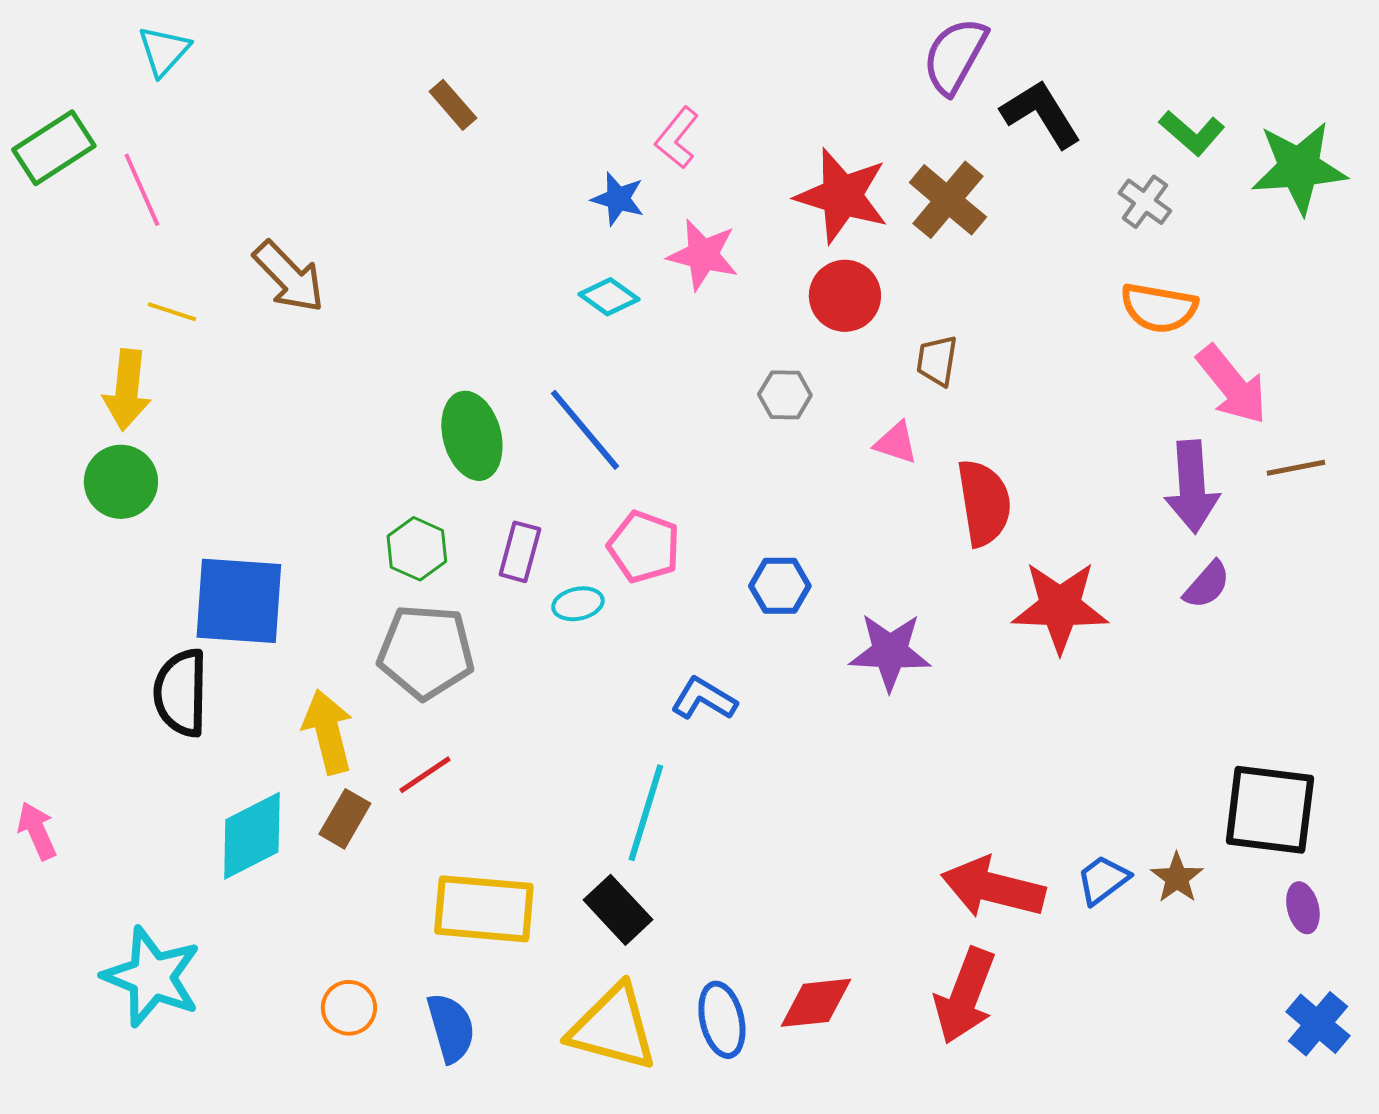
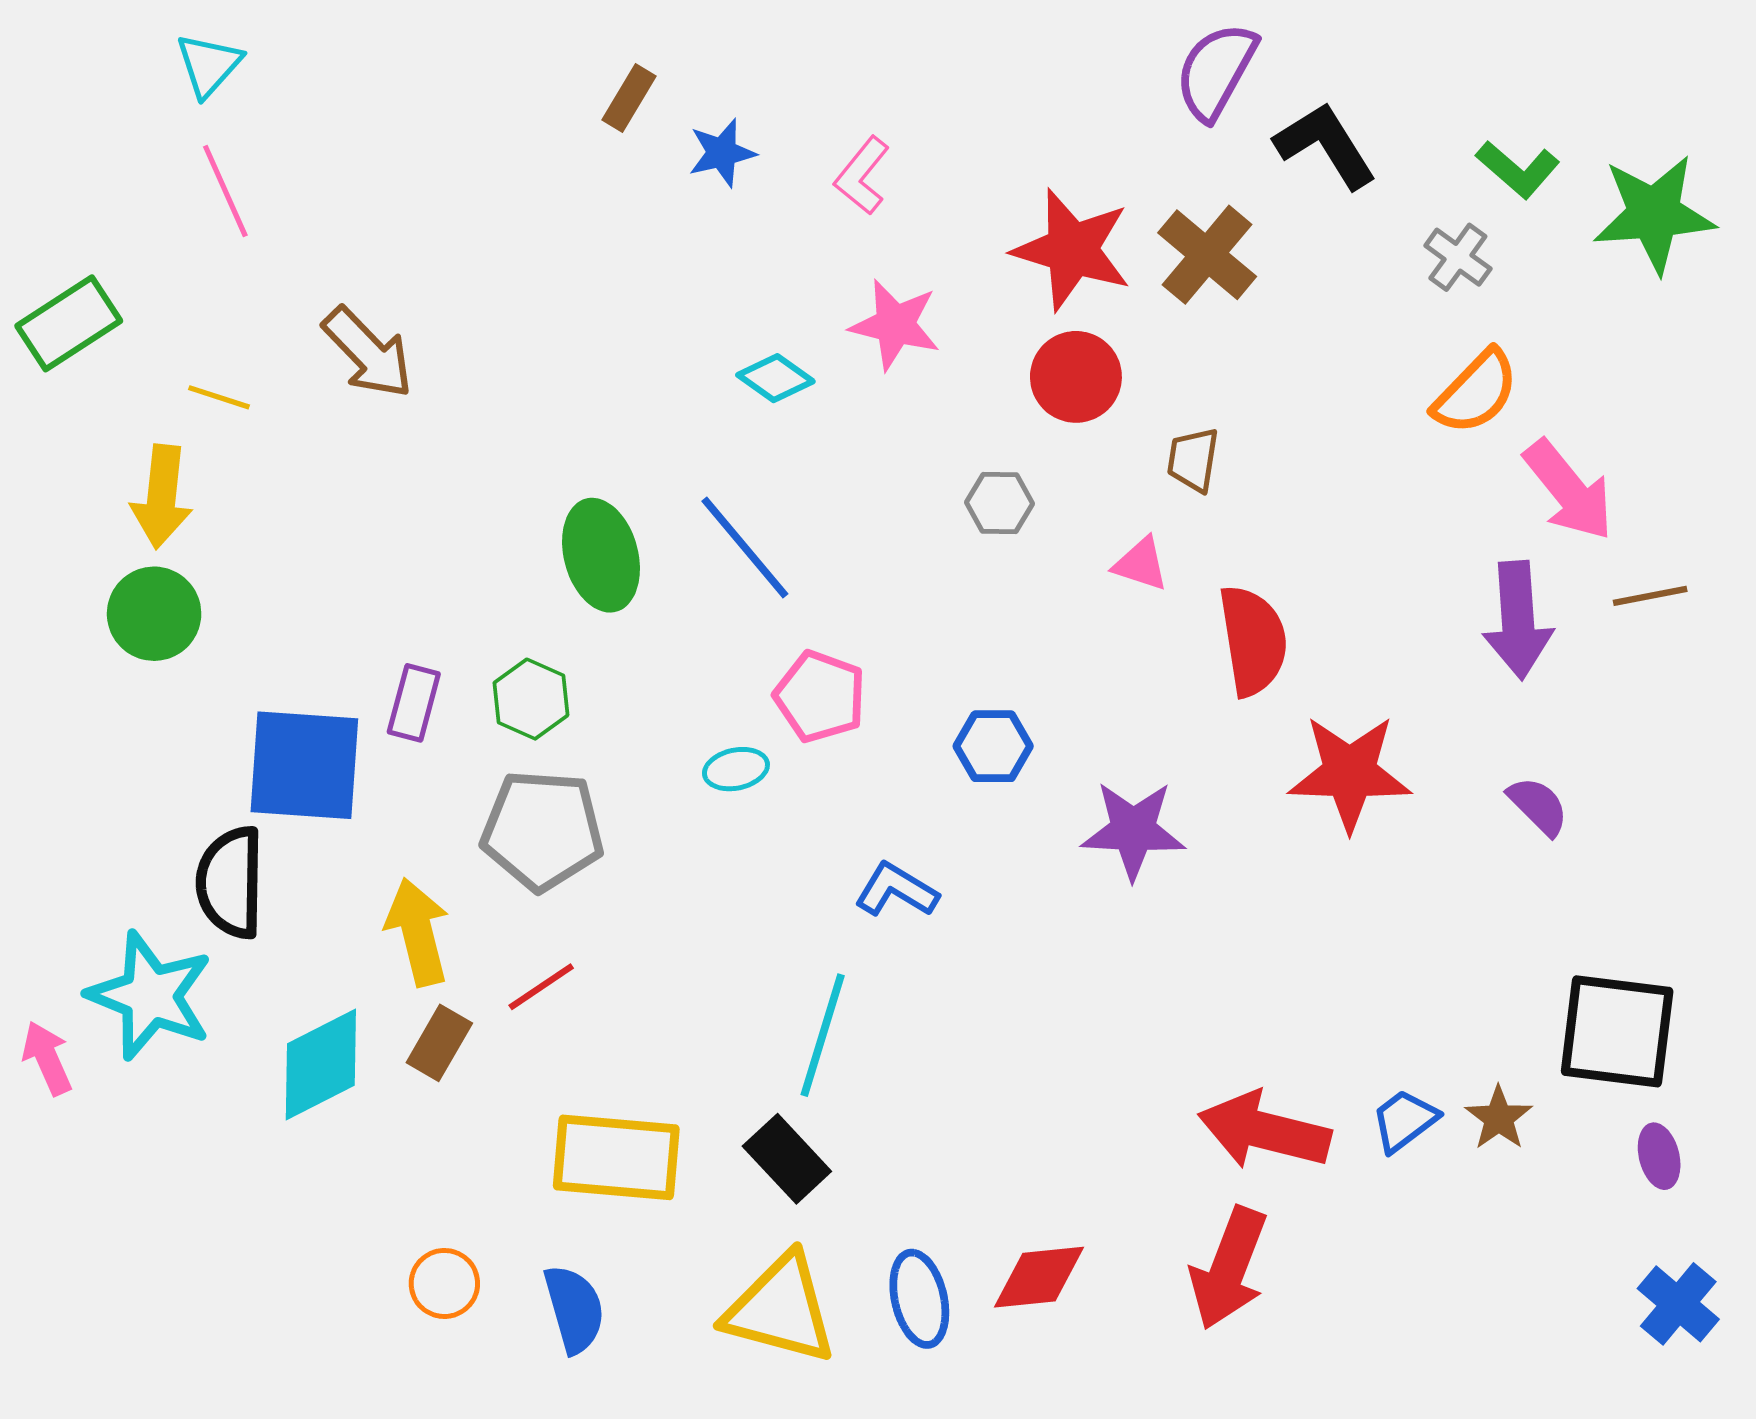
brown rectangle: (453, 105) -> (629, 98), moved, turned 72
green rectangle: (54, 148) -> (69, 323), moved
pink line: (142, 190) -> (225, 191), moved
blue star: (618, 199) -> (722, 153), moved, turned -30
orange semicircle: (1159, 308) -> (1476, 392), turned -56
purple rectangle: (520, 552) -> (414, 703), moved
purple semicircle: (1207, 585) -> (1538, 806), moved, turned -86
cyan star: (152, 977) -> (150, 996), moved

